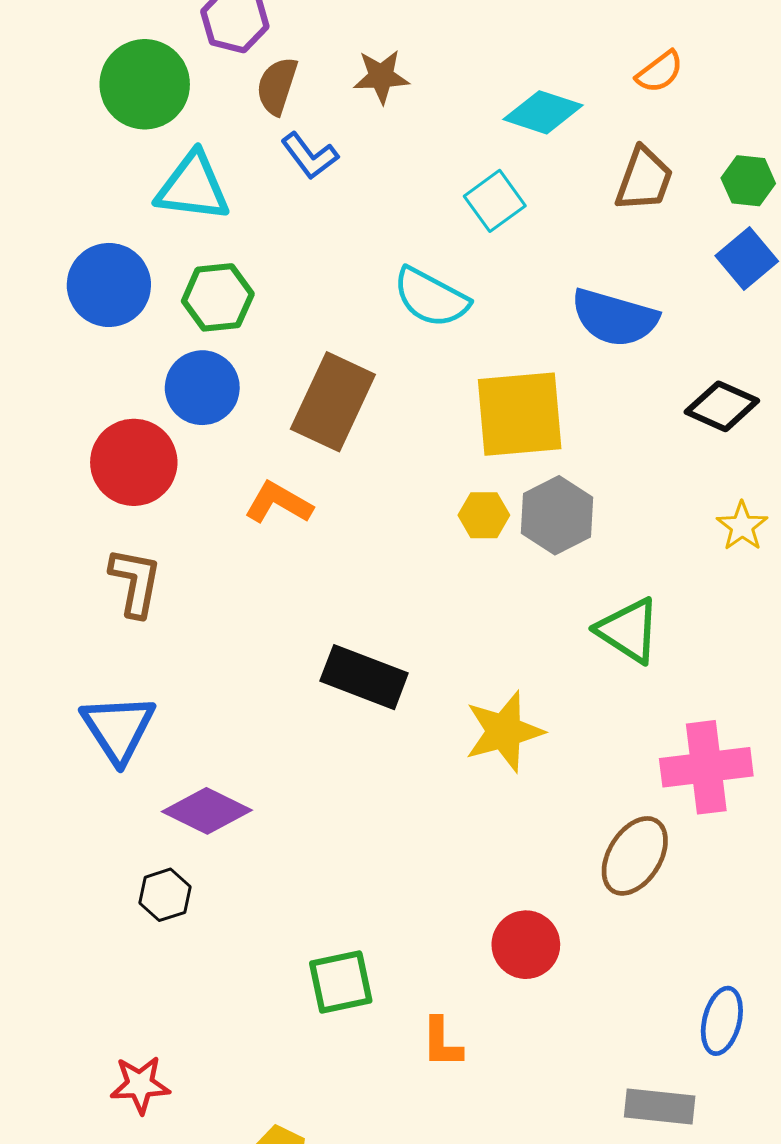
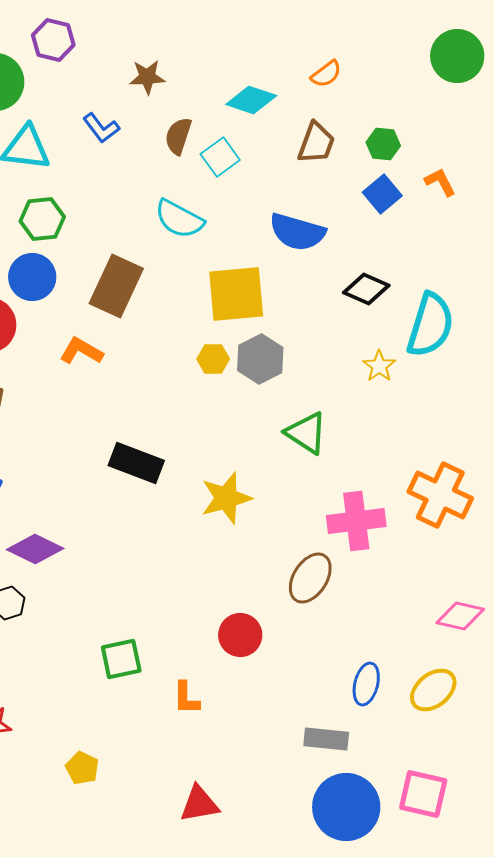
brown semicircle: (277, 86) -> (178, 136), moved

